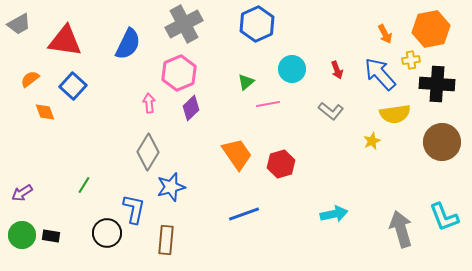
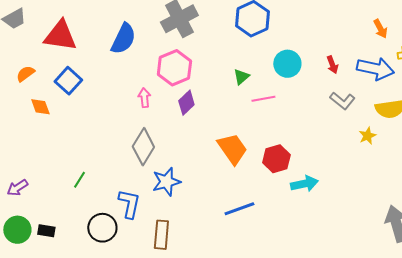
blue arrow: (380, 74) -> (375, 69), turned 144
gray L-shape: (331, 111) -> (342, 101), moved
cyan arrow: (334, 214) -> (304, 184), moved

